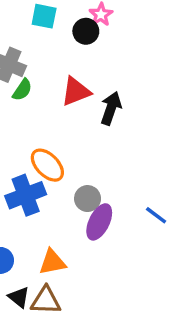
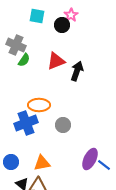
orange ellipse: (47, 165) -> (39, 105), turned -45
blue line: (156, 215) -> (104, 165), moved
purple ellipse: (99, 222) -> (90, 159), moved

